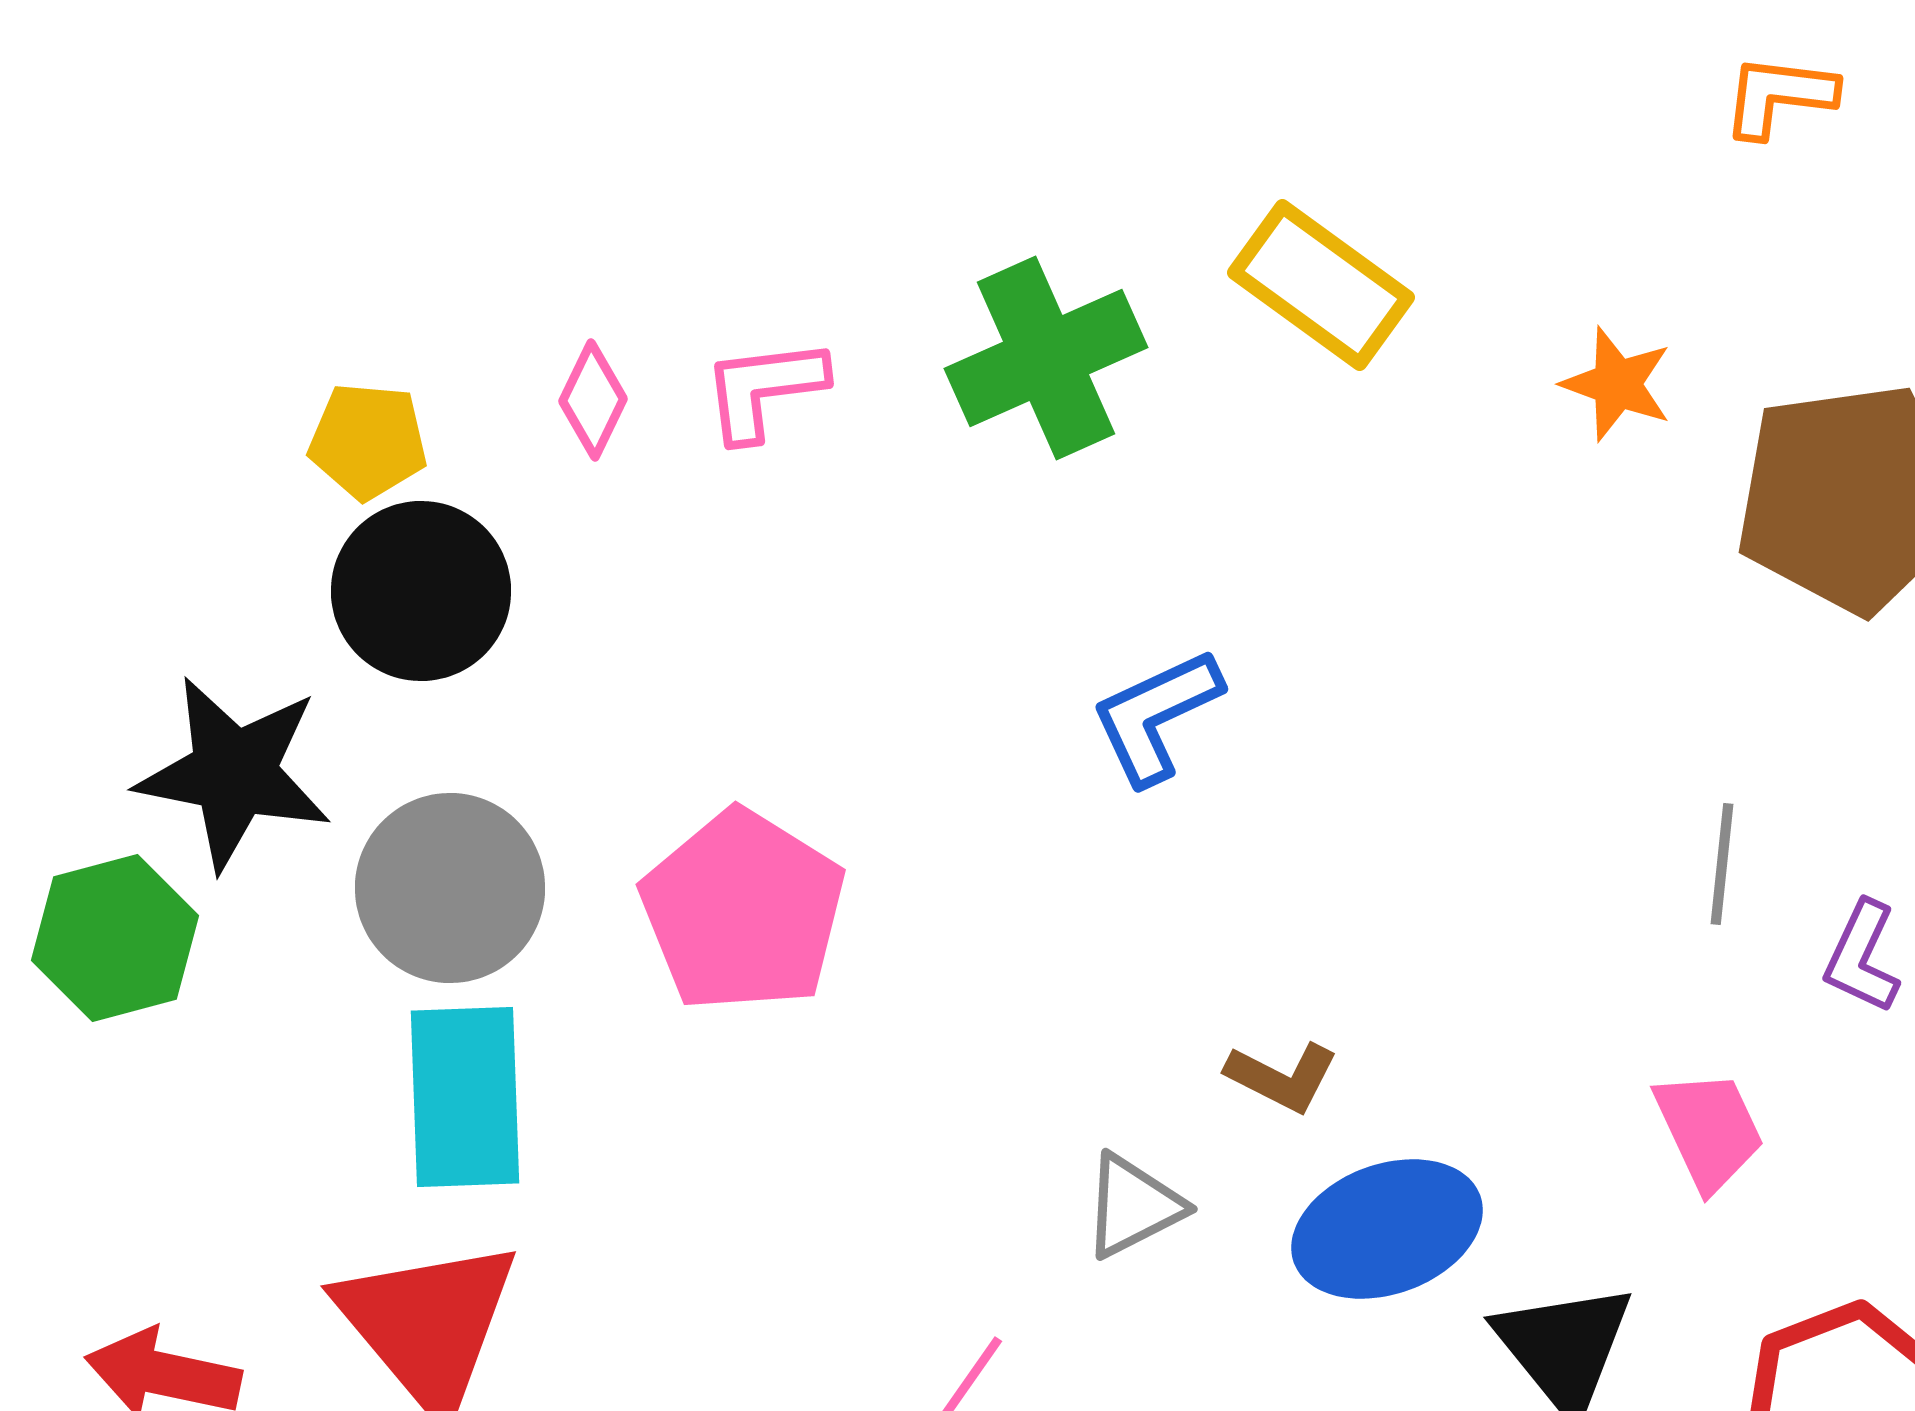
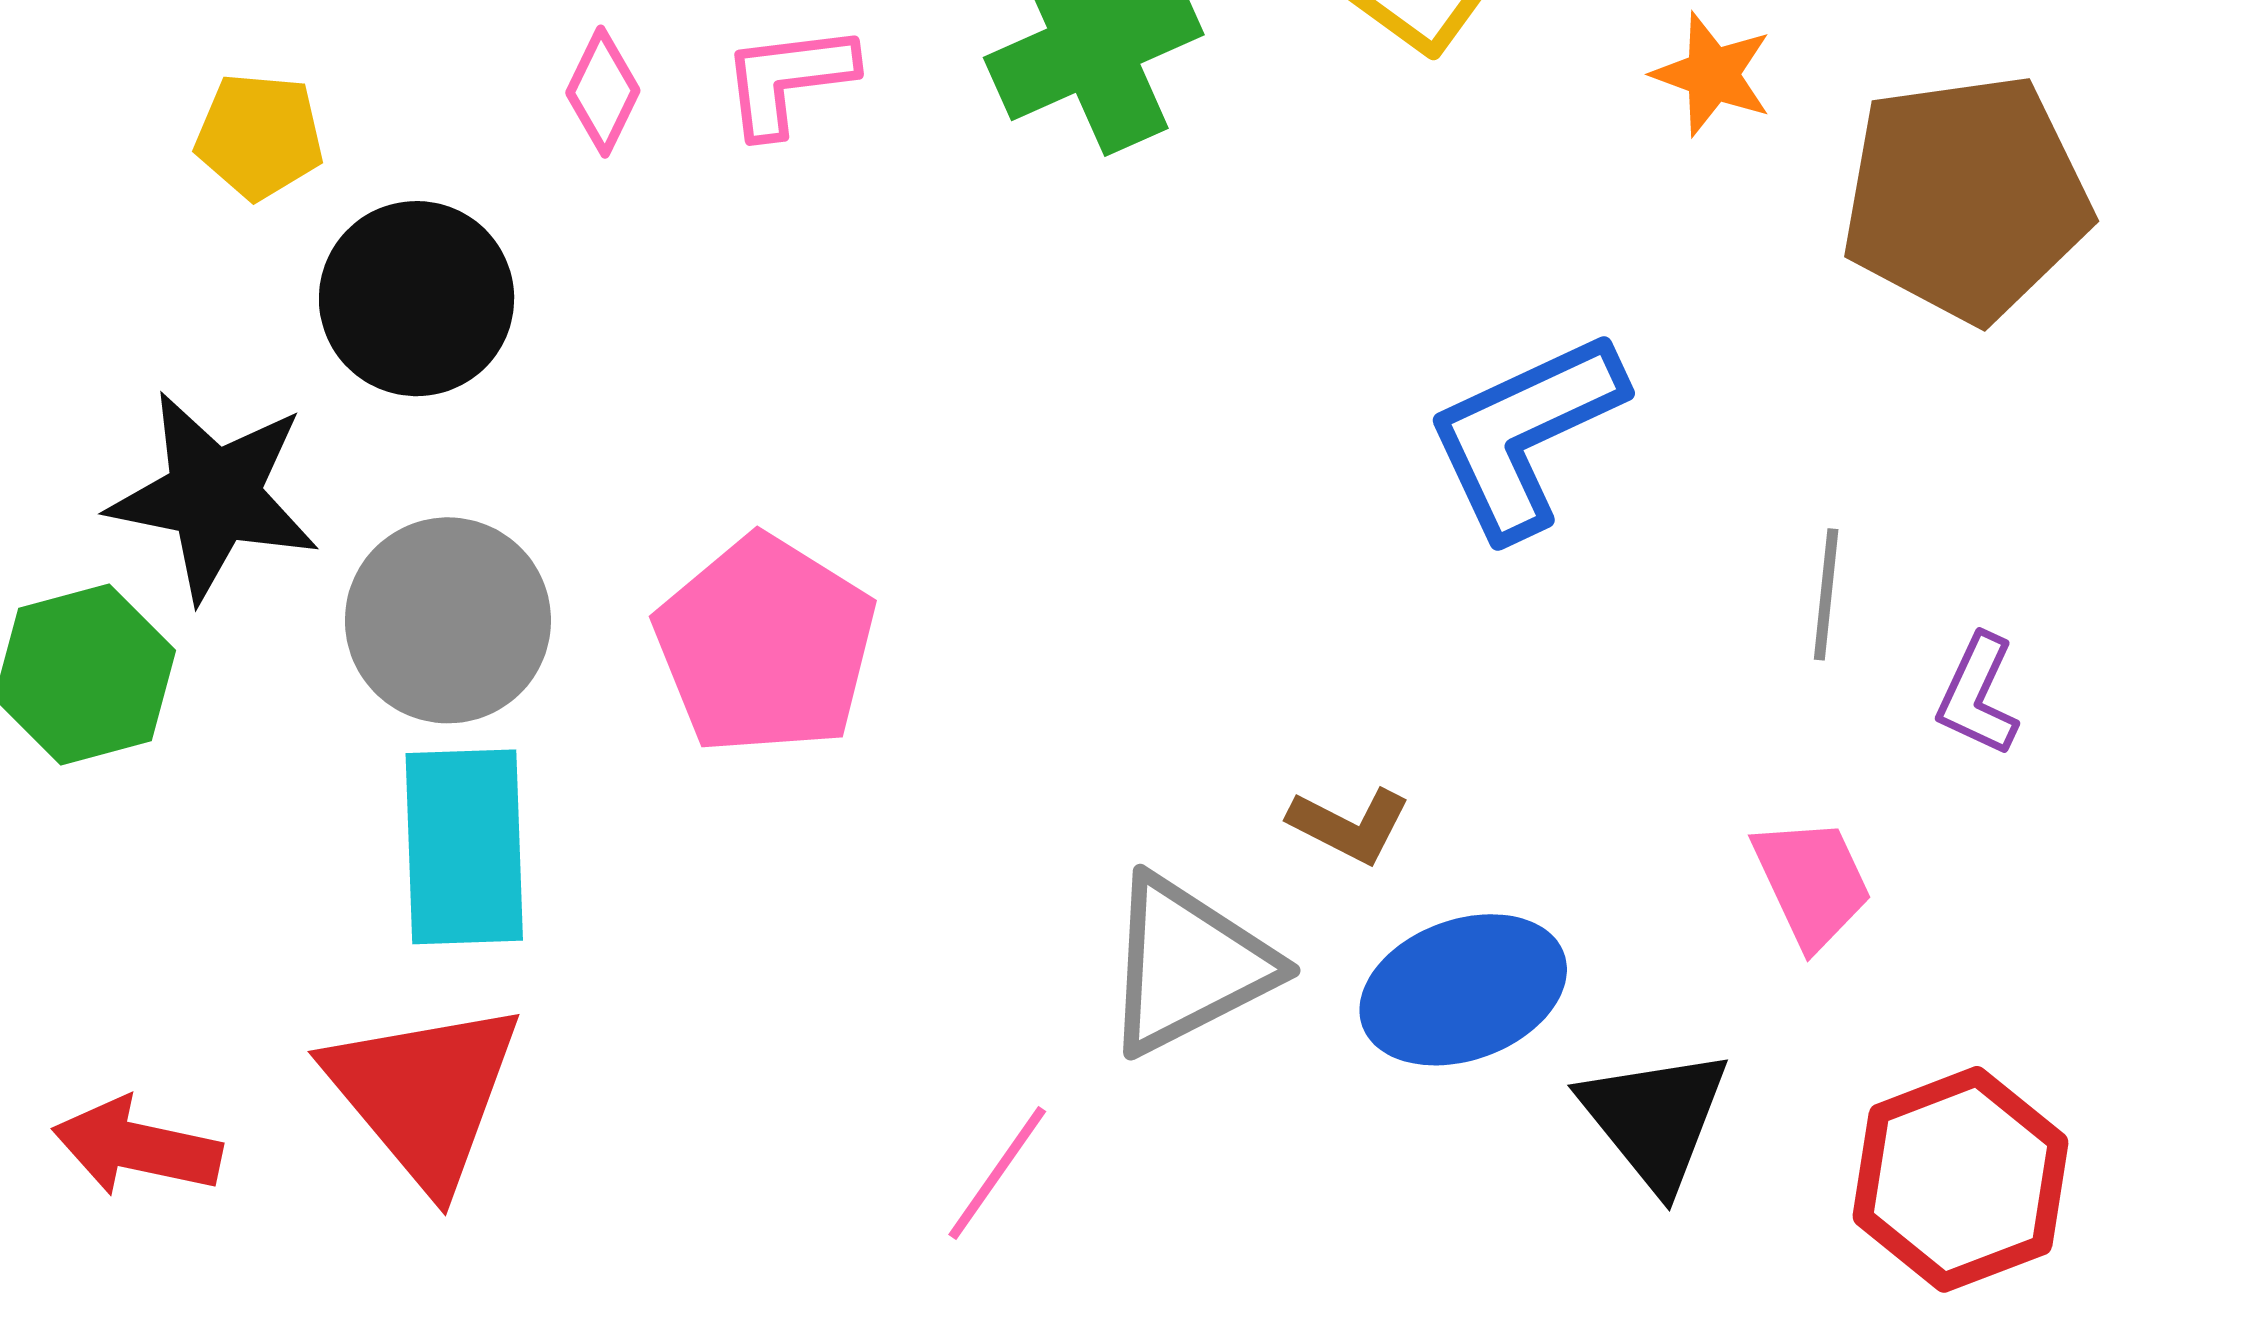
yellow pentagon: (368, 441) -> (259, 136), moved
blue L-shape: (1156, 716) -> (1525, 434), moved, size x1.4
gray triangle: (1133, 1206) -> (1188, 965), size x1.6

